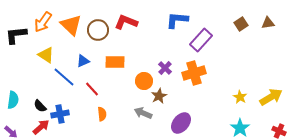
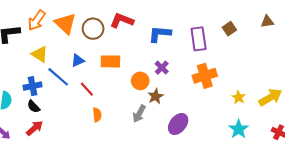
blue L-shape: (177, 20) -> (160, 34), moved
brown square: (241, 24) -> (229, 29), moved
purple rectangle: (201, 40) -> (199, 39), turned -50
orange cross: (194, 73) -> (205, 76), moved
gray arrow: (143, 113) -> (139, 114), turned -84
blue cross: (60, 114) -> (33, 86), moved

